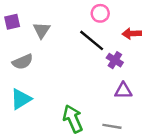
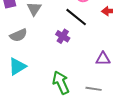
purple cross: (115, 60) -> (63, 36), moved

